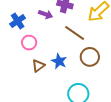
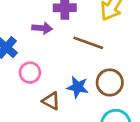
brown circle: (90, 57) -> (110, 82), moved
brown triangle: (38, 66) -> (51, 101), turned -40

